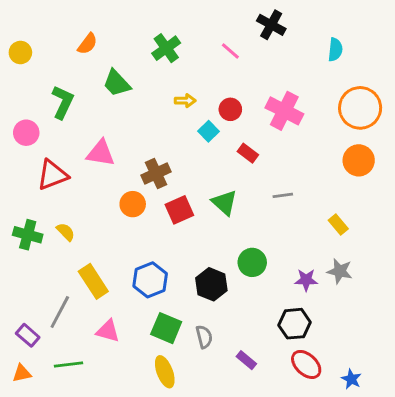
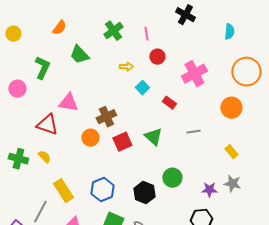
pink line: (230, 51) -> (146, 34), moved, turned 40
red circle: (230, 109) -> (157, 57), moved
pink cross: (284, 111) -> (194, 74), turned 35
orange circle: (359, 160) -> (231, 108), moved
red triangle: (52, 175) -> (47, 125), moved, turned 40

